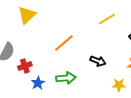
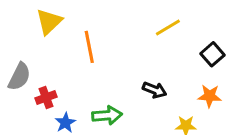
orange line: (64, 43) -> (89, 47), moved, turned -60

